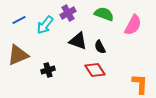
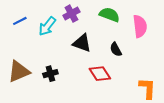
pink semicircle: (133, 25) -> (140, 26), turned -35
black semicircle: (100, 47) -> (116, 49), moved
brown triangle: (18, 55) -> (19, 72), moved

